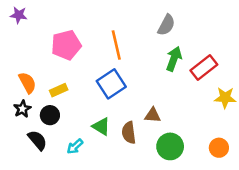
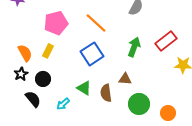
orange line: (116, 45) -> (96, 23), turned -35
green arrow: (174, 59) -> (134, 47), moved
yellow rectangle: (59, 90) -> (48, 51), moved, turned -40
orange circle: (219, 148) -> (168, 113), moved

